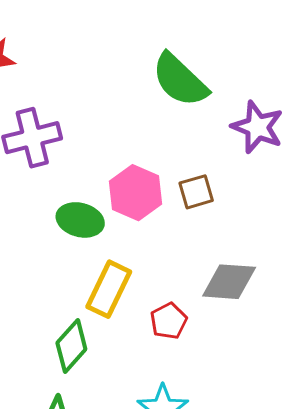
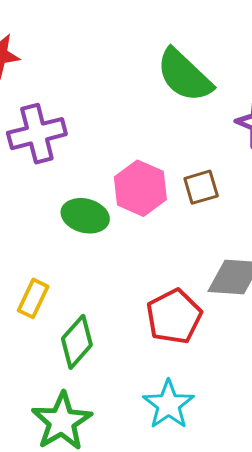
yellow rectangle: (109, 289) -> (33, 298), moved, size x0.7
red pentagon: (169, 321) -> (174, 316), size x1.5

